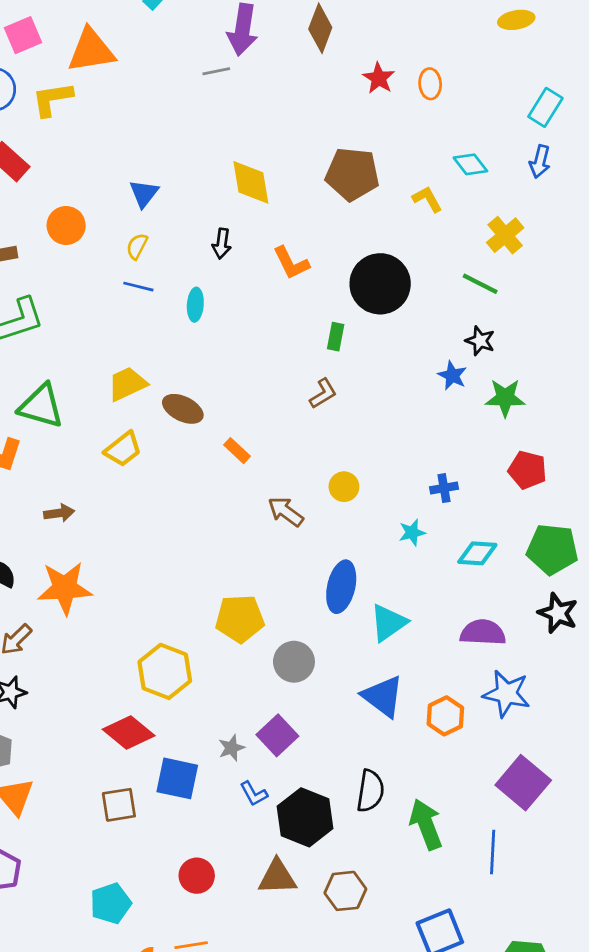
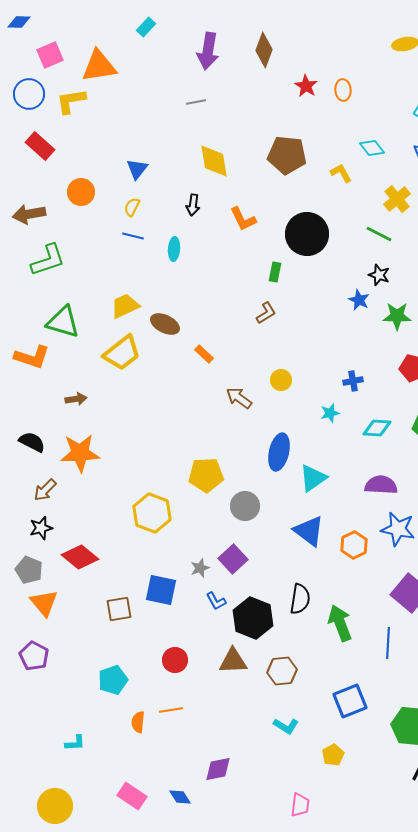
gray line: (216, 71) -> (196, 102), moved
yellow trapezoid: (123, 449) -> (122, 353), size x1.4
red diamond: (129, 733) -> (80, 557), moved

